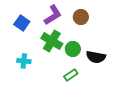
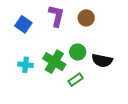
purple L-shape: (53, 15) -> (56, 16), turned -45
green cross: (52, 41) -> (54, 62), moved

